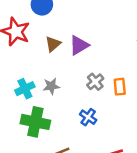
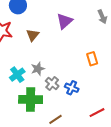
purple triangle: (79, 45) -> (65, 21), moved
gray cross: (95, 82) -> (52, 83), moved

